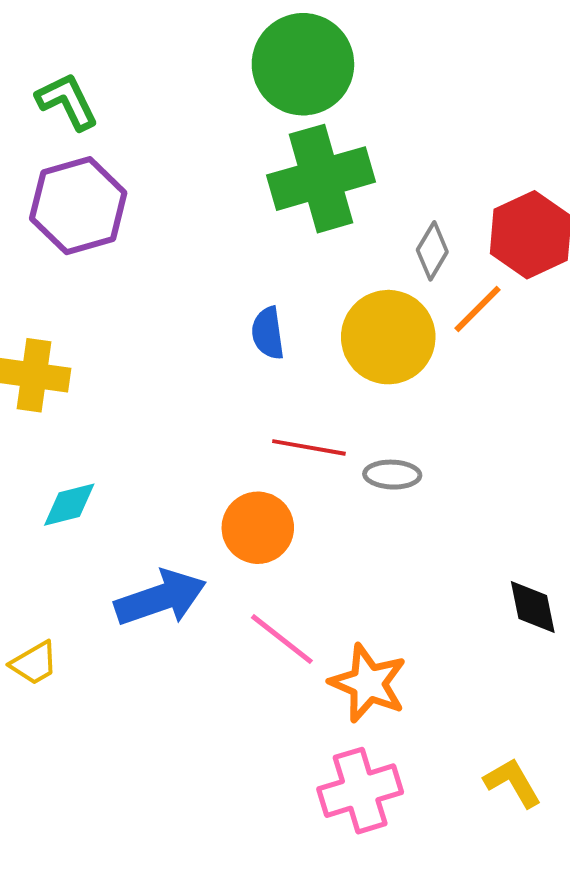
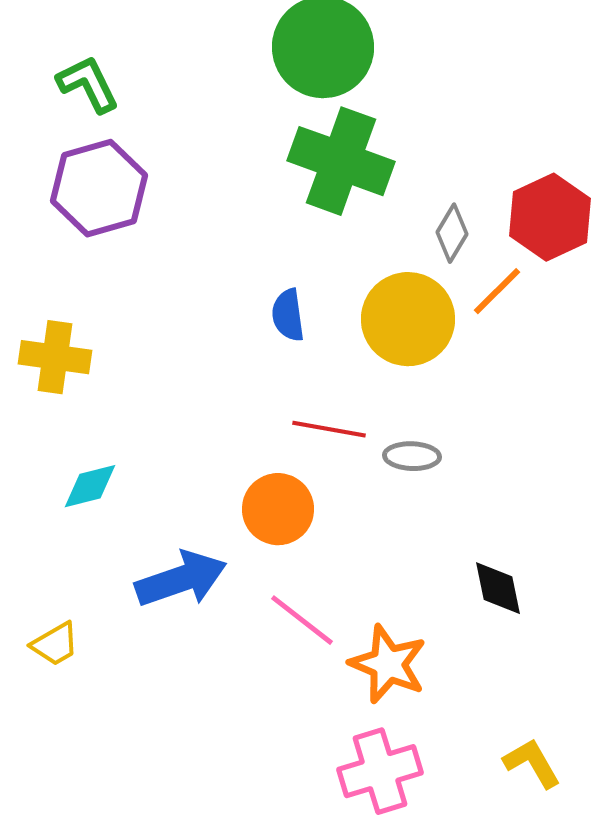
green cross: (321, 179) -> (341, 161), turned 36
black diamond: (533, 607) -> (498, 588), moved

